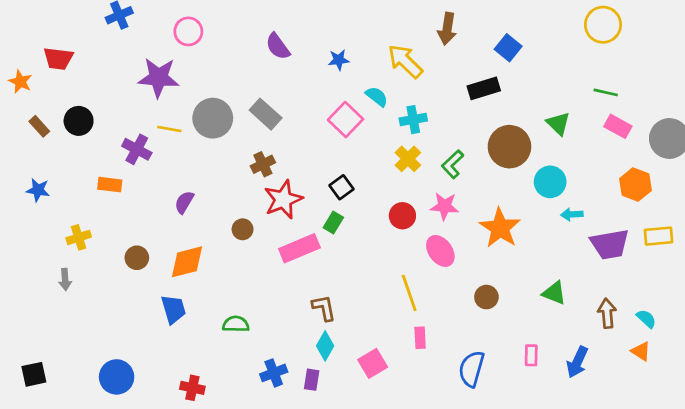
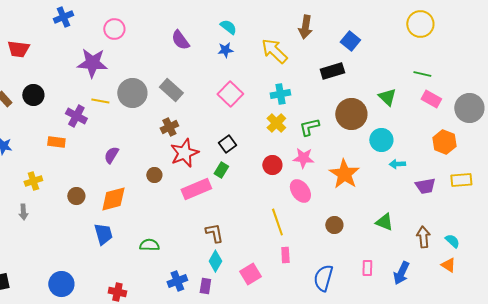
cyan semicircle: (377, 96) -> (228, 27), moved
green L-shape: (453, 164) -> (309, 127), turned 30
purple trapezoid: (610, 244) -> (425, 186), size x0.7

